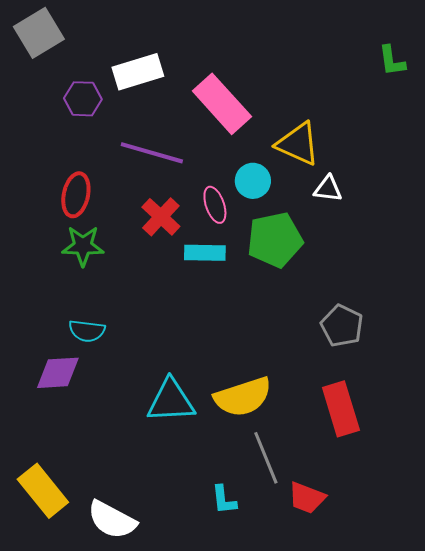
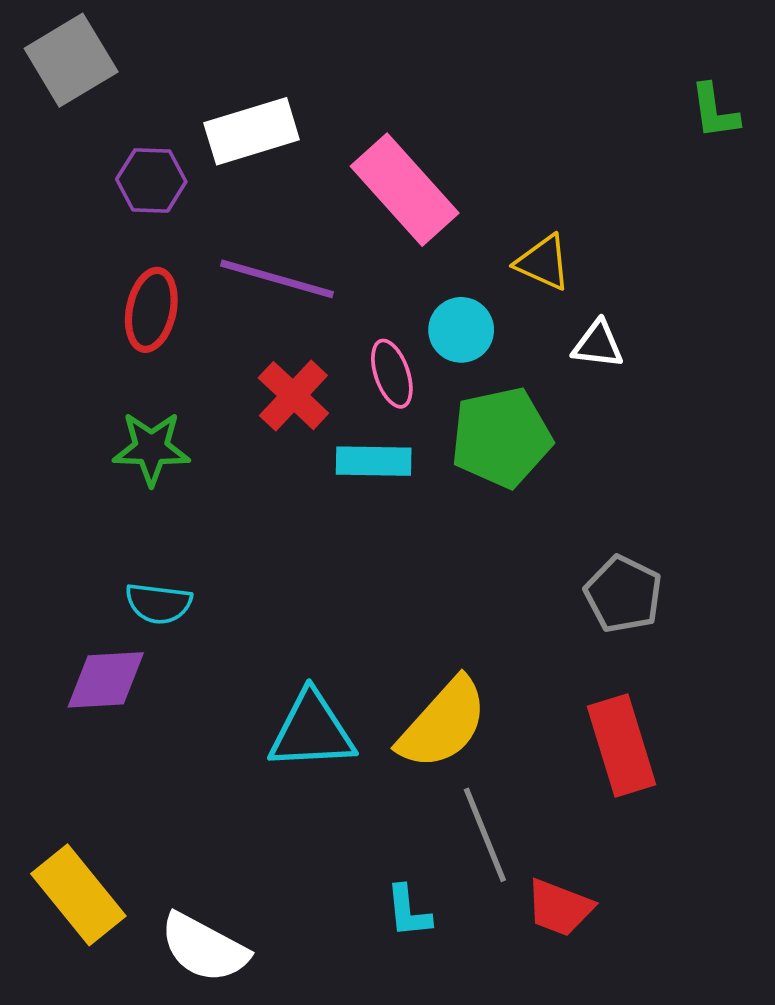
yellow triangle: (298, 144) -> (543, 262), size x0.7
red ellipse: (76, 195) -> (151, 310), moved
yellow semicircle: (243, 397) -> (443, 724), turned -30

